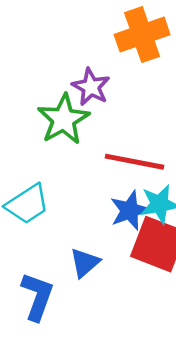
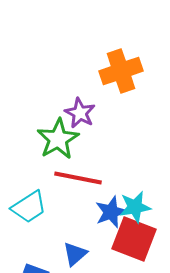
red line: (135, 162) -> (78, 178), moved

